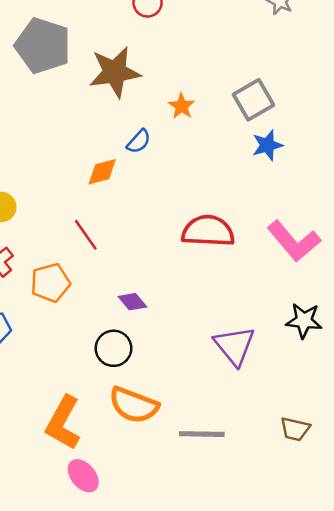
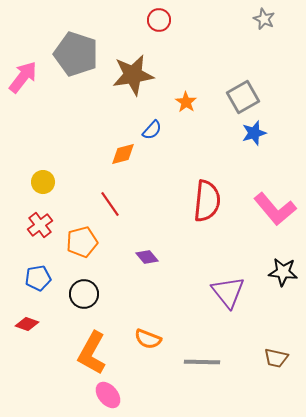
red semicircle: (208, 231) -> (207, 201), turned 93
black circle: (113, 348) -> (84, 294), moved
orange semicircle: (134, 405) -> (148, 339), size x0.7

